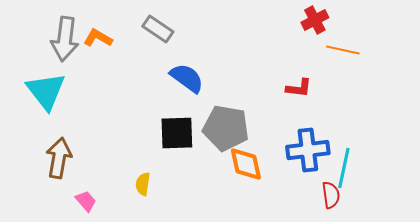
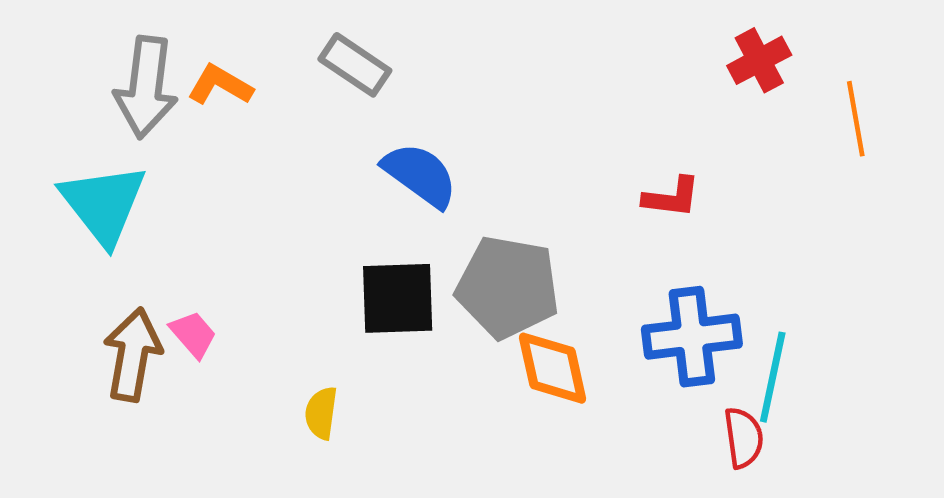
red cross: (315, 20) -> (759, 60), moved
orange line: (343, 50) -> (856, 119), moved, turned 68
pink trapezoid: (86, 201) -> (193, 334), moved

